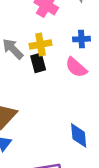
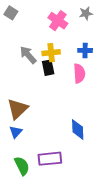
pink semicircle: (76, 67) -> (79, 73), turned -138

